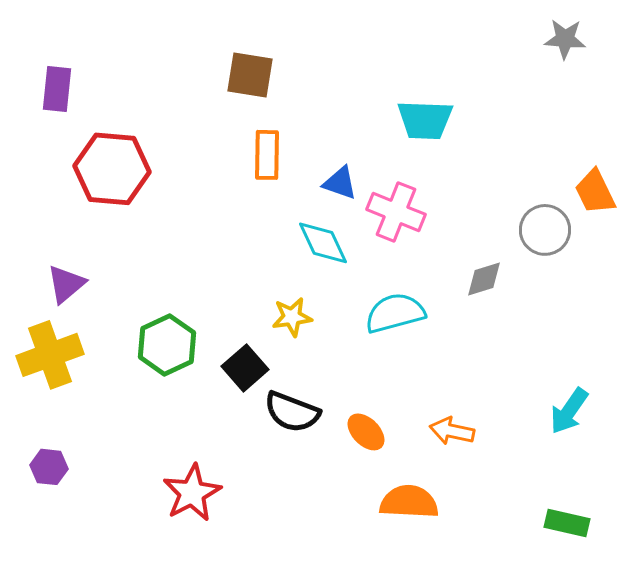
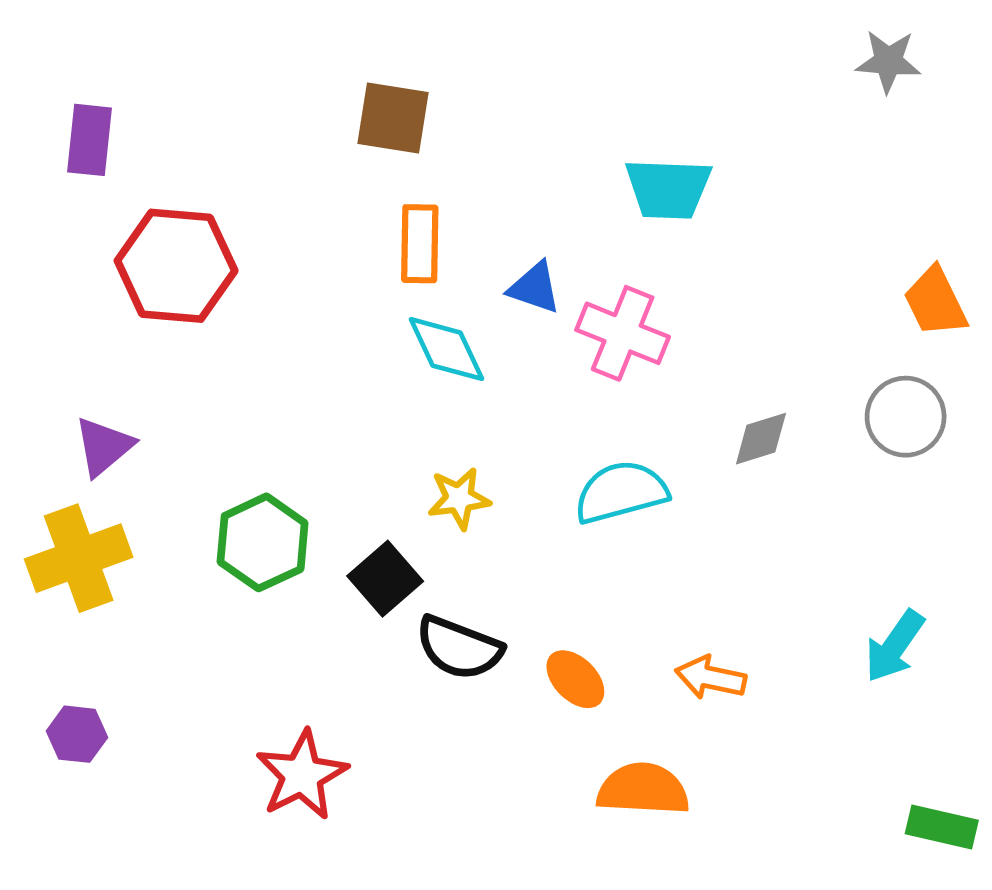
gray circle: (545, 230) -> (906, 417), moved
cyan diamond: (323, 243) -> (446, 349), moved
green rectangle: (567, 523) -> (942, 827), moved

